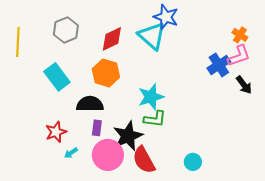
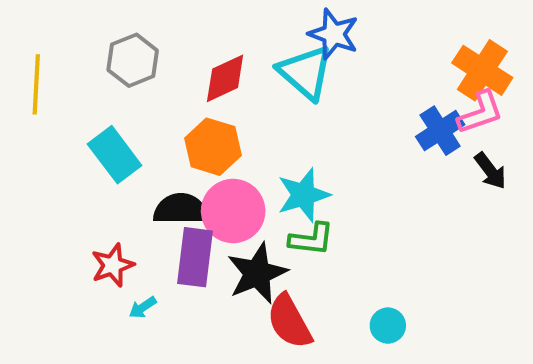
orange cross: (240, 35) -> (482, 70), size x1.8
purple rectangle: (97, 128) -> (195, 257), size x1.8
pink circle: (108, 155) -> (233, 211), moved

